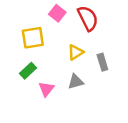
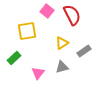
gray rectangle: (102, 62) -> (84, 51), turned 72
green rectangle: (28, 71) -> (14, 58), moved

